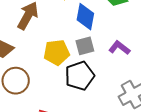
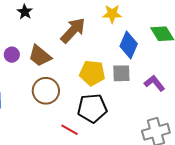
black pentagon: (80, 76) -> (92, 108), moved

